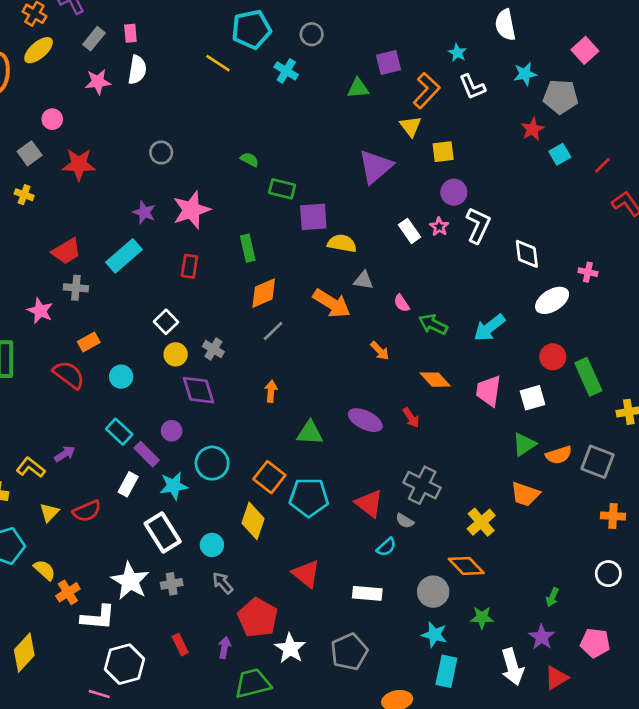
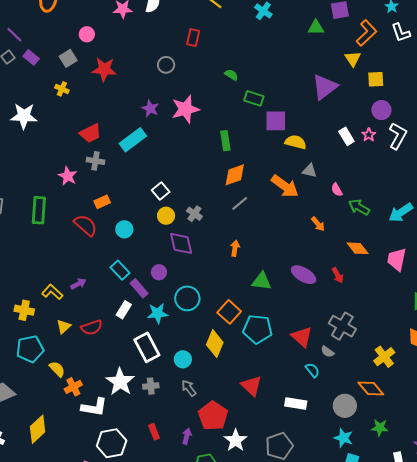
red rectangle: (189, 266) -> (193, 38), moved
cyan semicircle: (386, 547) -> (312, 370), turned -91

